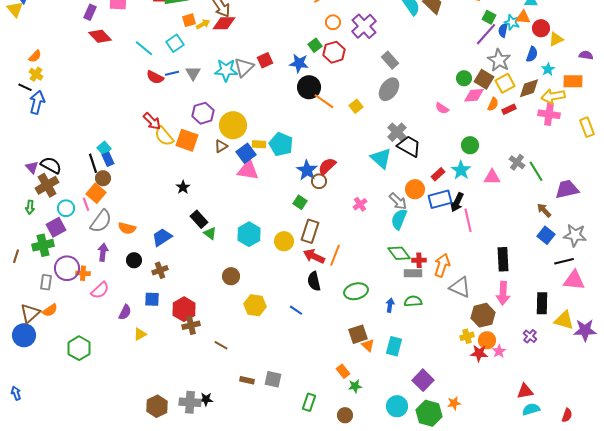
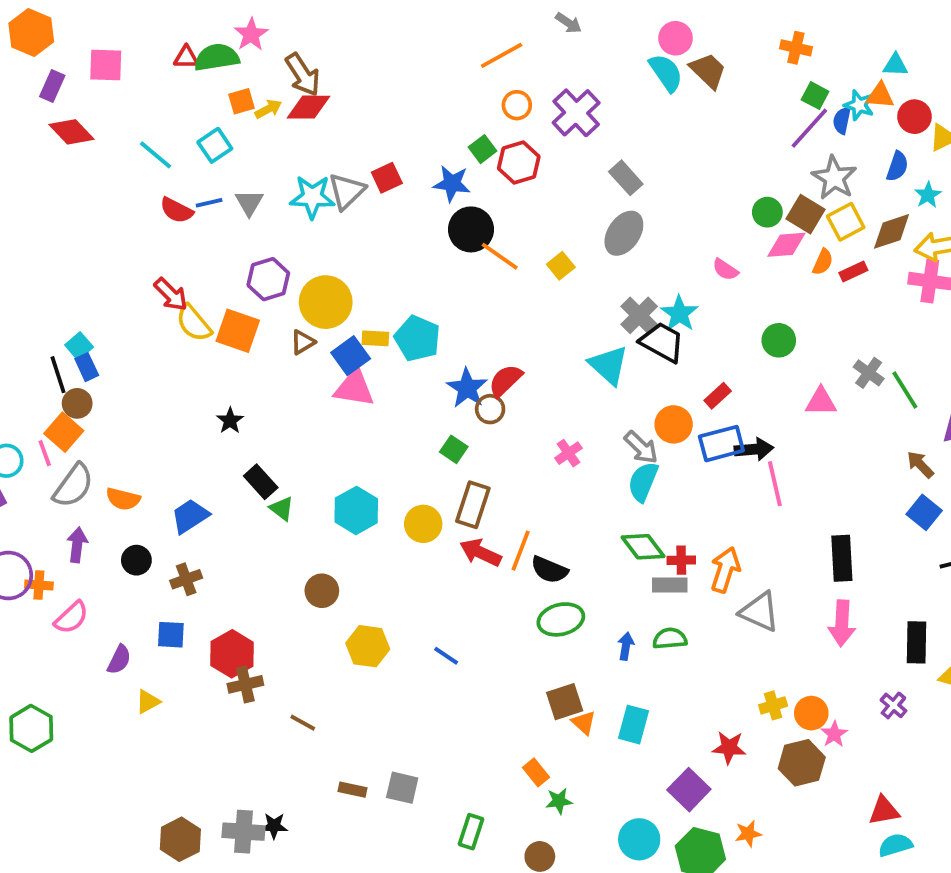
cyan star: (461, 170) -> (679, 314), moved
black arrow: (457, 202) -> (754, 449), turned -120
black semicircle: (314, 281) -> (549, 570), moved, turned -54
brown hexagon: (483, 315) -> (802, 763), moved
red star: (479, 353) -> (729, 748), moved

